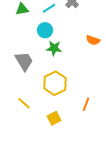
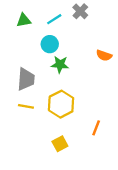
gray trapezoid: (24, 61) -> (26, 79), turned 35
yellow line: (24, 103) -> (26, 106), moved, turned -32

